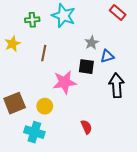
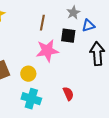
brown line: (44, 53) -> (42, 23), moved
cyan cross: (34, 132) -> (31, 99), moved

